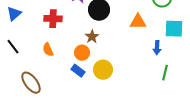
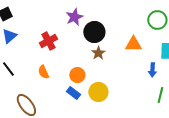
red cross: (53, 19) -> (48, 41), turned -30
brown star: (92, 37) -> (98, 53), moved

